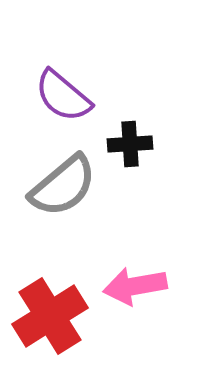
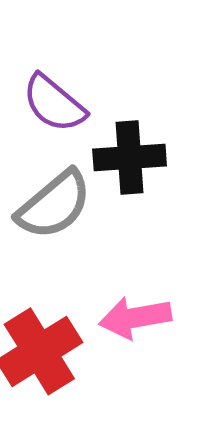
black cross: (130, 144) -> (130, 158), size x1.4

